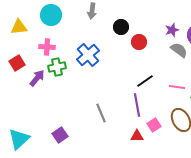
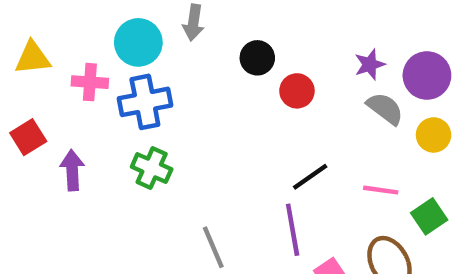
cyan circle: (51, 15) -> (138, 42), moved
pink cross: (47, 47) -> (90, 82), moved
blue cross: (88, 55) -> (145, 102), moved, turned 30
green cross: (57, 67) -> (152, 168), moved, turned 36
purple arrow: (37, 78) -> (72, 170), turned -42

